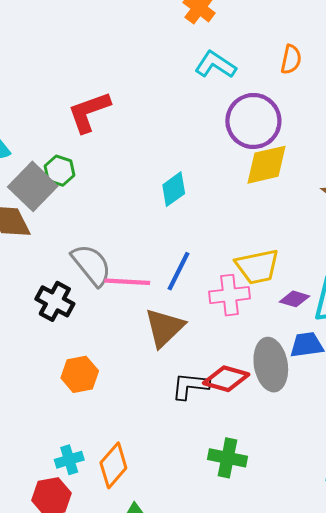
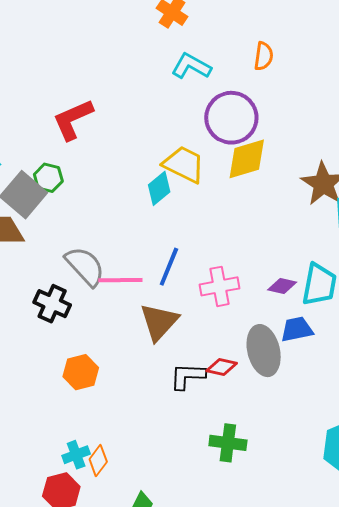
yellow trapezoid: (257, 267) -> (184, 164), moved, turned -138
red diamond: (226, 379) -> (222, 367), size x0.7
orange diamond: (113, 465) -> (98, 460), moved, size x0.7

